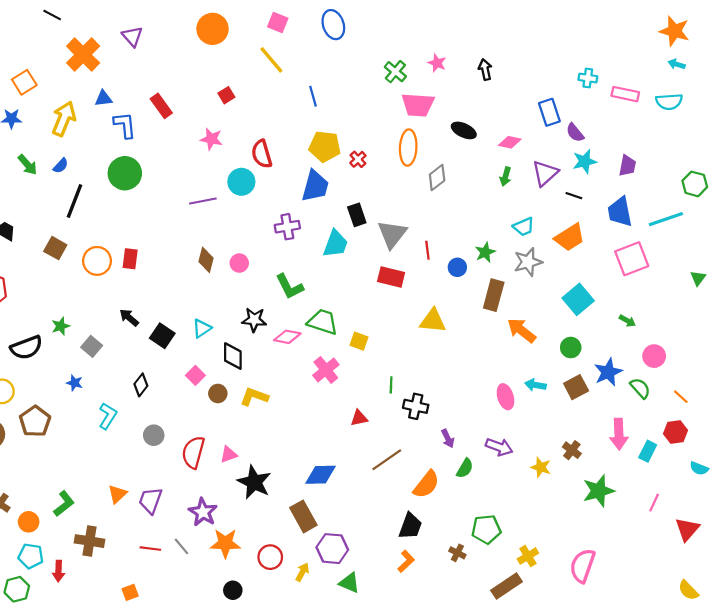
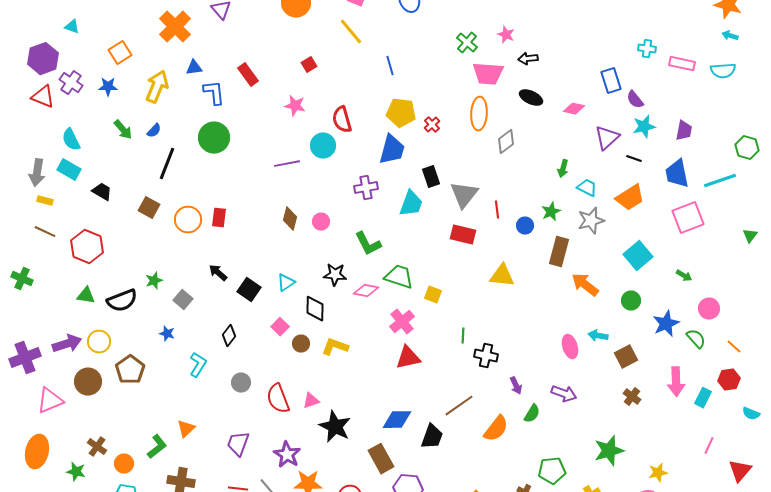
black arrow: (485, 69) -> (528, 59), moved, turned -84
green arrow: (505, 176) -> (563, 169), moved
cyan trapezoid: (524, 227) -> (587, 188), turned -130
brown square: (576, 387) -> (626, 357), moved
red triangle: (359, 418) -> (408, 358), moved, size x1.5
red semicircle: (193, 452) -> (278, 399), turned -36
yellow star: (541, 467) -> (658, 473), moved, turned -30
green star: (599, 491) -> (609, 451), moved
orange triangle: (117, 494) -> (186, 429), moved
black trapezoid: (410, 526) -> (432, 437), moved

